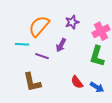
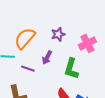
green L-shape: (97, 56) -> (71, 69), moved

